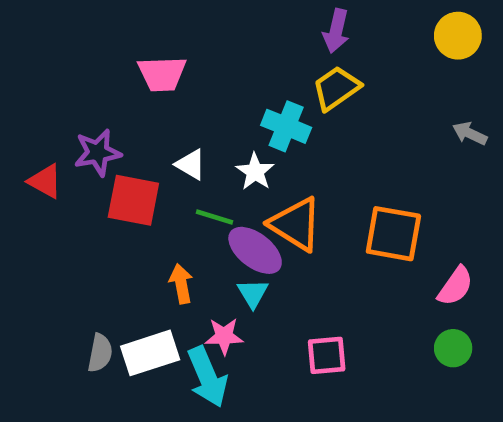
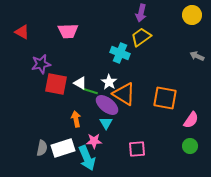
white triangle: (191, 164) -> (80, 83), moved
white star: (255, 172) -> (109, 82), moved
red triangle: (45, 181) -> (22, 32), moved

